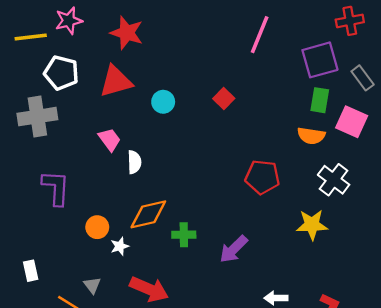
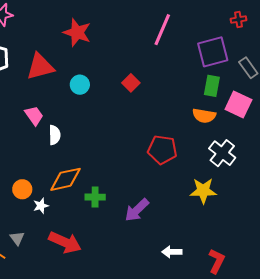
red cross: (350, 21) -> (238, 19), size x0.7
red star: (127, 33) -> (77, 33), moved

